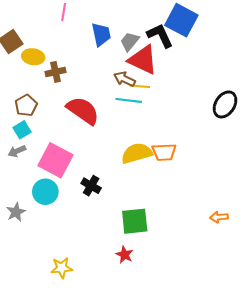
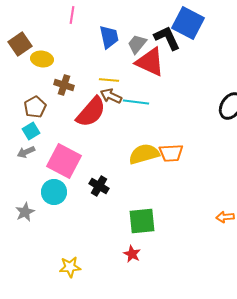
brown cross: (56, 72) -> (64, 85), moved, turned 30
brown arrow: (125, 79) -> (111, 96), moved
yellow line: (140, 86) -> (109, 80), moved
red semicircle: (83, 111) -> (91, 112), turned 96

